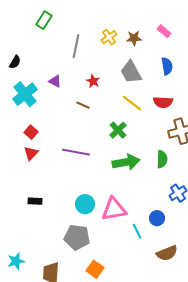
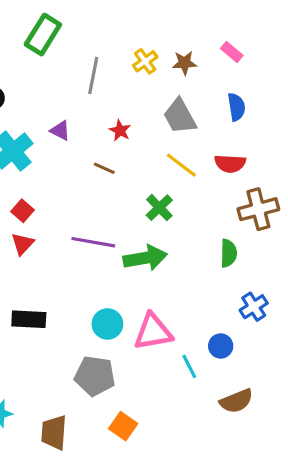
green rectangle: (44, 20) -> (43, 35), size x1.4
green arrow: (126, 162) -> (145, 258), moved
black rectangle: (35, 201) -> (29, 319), size x1.5

